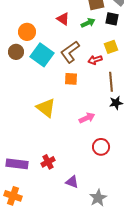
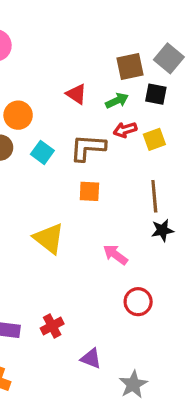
brown L-shape: (70, 52) -> (88, 148), turned 40
cyan square: (42, 55) -> (42, 152), size x0.6
red arrow: (95, 60) -> (125, 130), moved
pink arrow: (87, 118) -> (115, 255), turned -119

